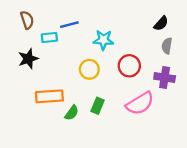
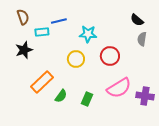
black semicircle: (161, 23) -> (137, 20), turned 88
purple cross: (165, 78) -> (145, 96), moved
orange rectangle: (49, 96) -> (42, 82), turned -40
green rectangle: (98, 106) -> (87, 99), moved

